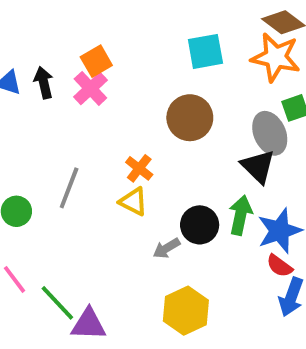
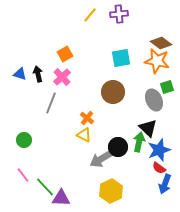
orange square: (96, 61) -> (65, 54), moved
black triangle: (258, 166) -> (148, 128), moved
gray line: (69, 188) -> (51, 103), moved
gray arrow: (166, 248) -> (101, 159), size x1.6

